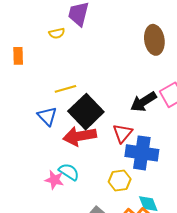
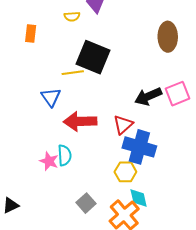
black square: (86, 112) -> (93, 57), moved, turned -32
cyan semicircle: (69, 172) -> (65, 155), turned 45
yellow hexagon: (120, 180) -> (125, 172), moved

